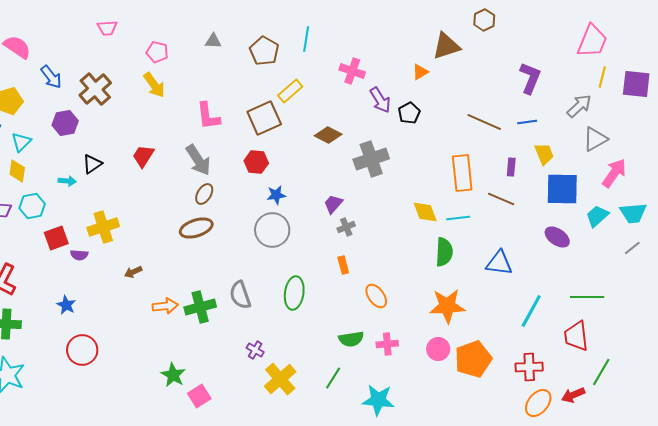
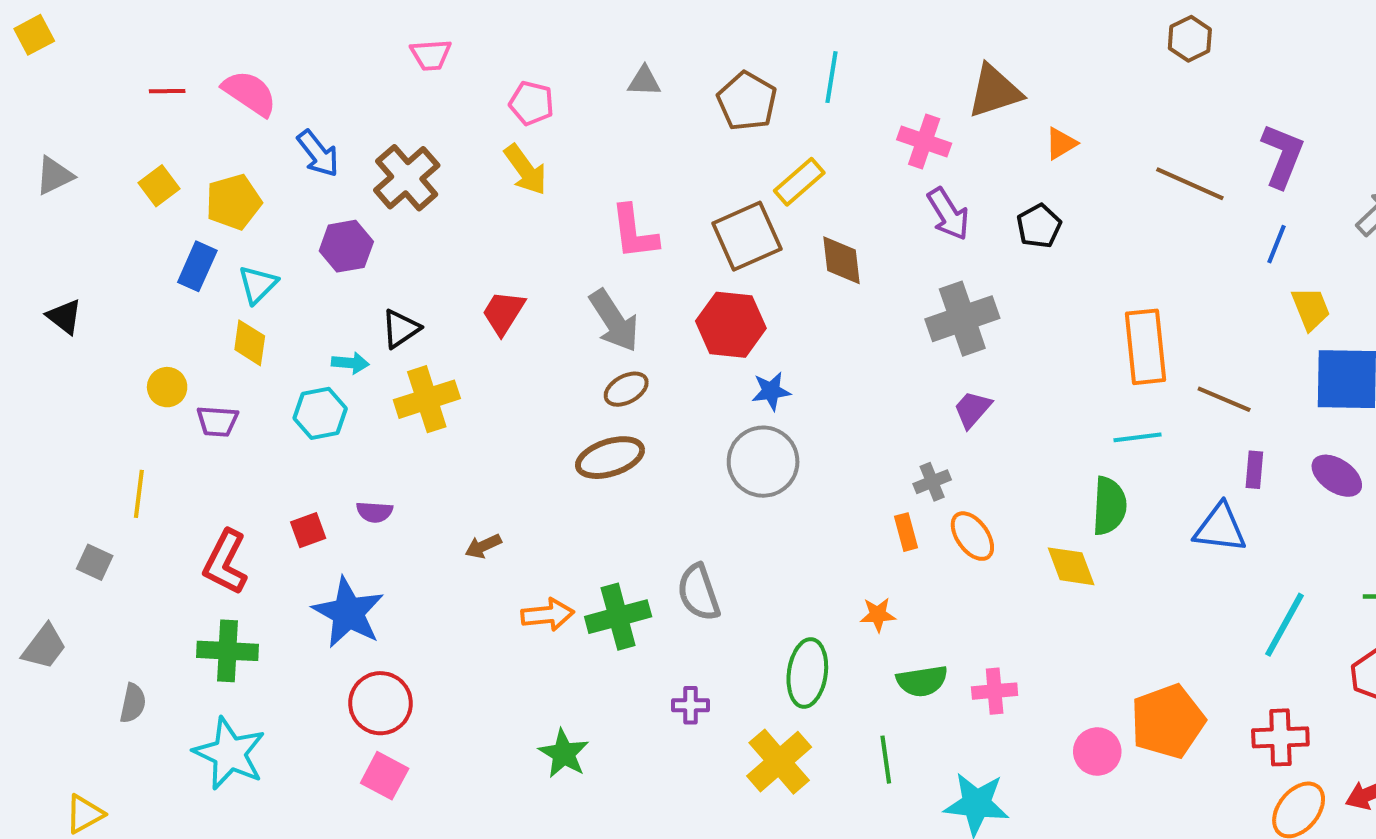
brown triangle: (446, 46) -> (995, 91), moved
purple arrow: (380, 100) -> (948, 214), moved
brown line: (484, 122) -> (1190, 184), moved
blue line: (527, 122) -> (1276, 244), turned -60
brown diamond: (328, 135) -> (842, 260), moved, turned 56
red hexagon: (256, 162) -> (731, 325), size x1.4
purple rectangle: (511, 167) -> (1254, 470), moved
brown ellipse: (204, 194) -> (626, 389), turned 30
purple trapezoid: (333, 204) -> (972, 409), moved
cyan hexagon: (32, 206) -> (320, 413), moved
yellow diamond: (425, 212) -> (1071, 566), moved
yellow cross: (103, 227) -> (427, 399), moved
gray cross: (346, 227) -> (932, 482), moved
red square: (56, 238) -> (308, 530), moved, size x0.7
green ellipse: (294, 293) -> (807, 673), moved
orange ellipse: (376, 296) -> (972, 536), moved
blue star: (66, 305) -> (348, 613), size x1.8
orange star: (447, 306) -> (878, 615), moved, size x0.5
pink circle: (438, 349) -> (1097, 752), moved
purple cross: (255, 350) -> (691, 705), moved, turned -30
green line: (333, 378) -> (886, 760), turned -40
pink square: (199, 396) -> (385, 776), moved, turned -30

